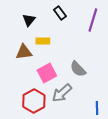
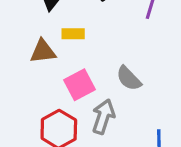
gray arrow: (62, 93) -> (103, 117), turned 150

